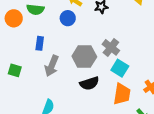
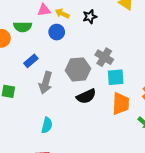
blue rectangle: (40, 43) -> (31, 61), turned 48
cyan square: (120, 68) -> (116, 77), turned -30

